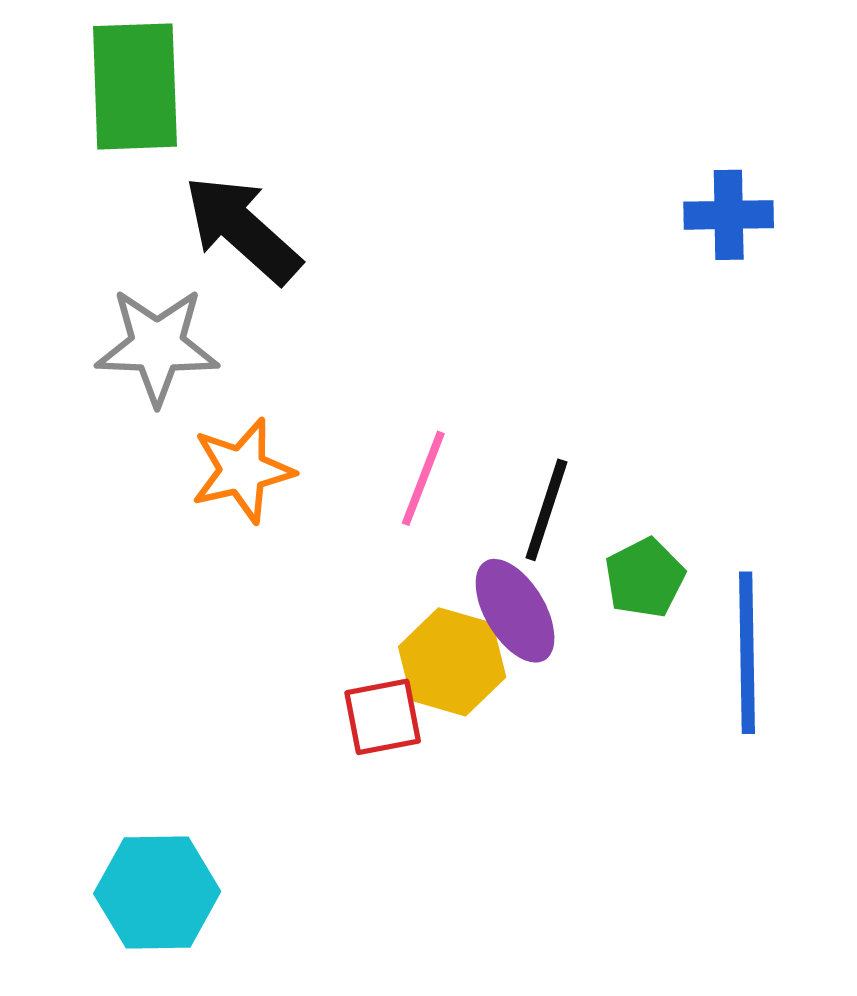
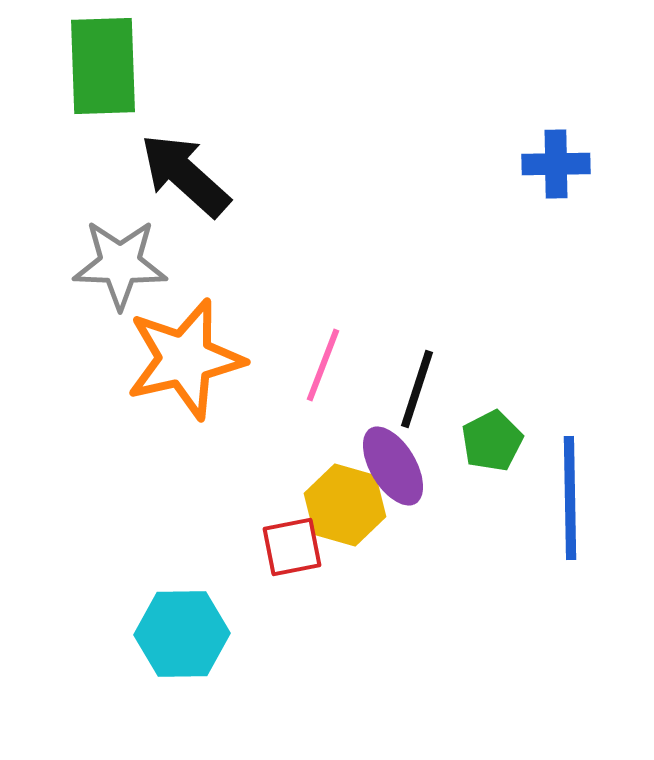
orange star: (242, 470) -> (185, 359), size x1.5
cyan hexagon: (157, 893) -> (182, 634), moved

